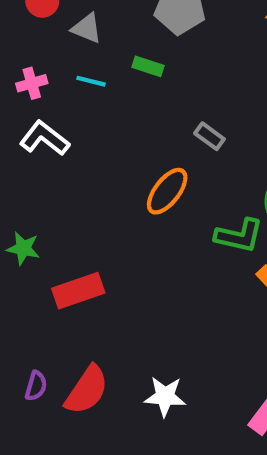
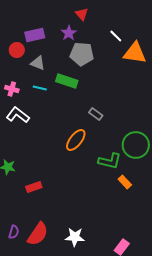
green rectangle: (148, 66) -> (67, 81), size x1.5
pink cross: (32, 83) -> (12, 89), turned 32
red rectangle: (78, 291) -> (34, 187), size x0.7

